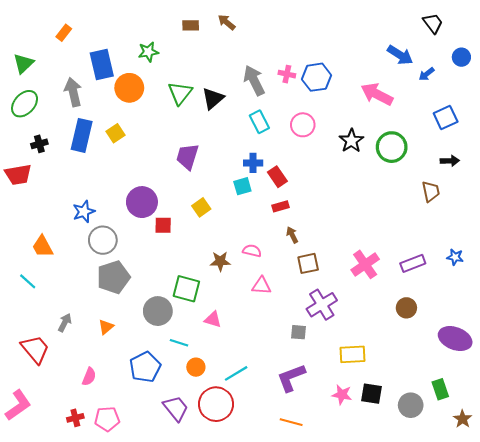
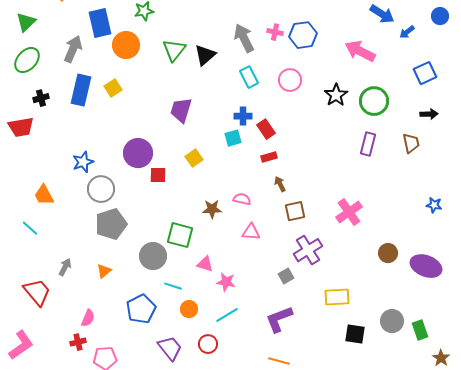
gray arrow: (73, 92) -> (73, 49), turned 36
purple rectangle: (413, 263) -> (368, 144), moved, turned -55
gray square: (299, 332) -> (286, 276), turned -35
purple ellipse: (455, 339) -> (426, 266), moved
pink star: (342, 395) -> (226, 282), moved
red circle: (216, 404) -> (208, 344), size x0.6
gray circle: (411, 405) -> (392, 321), moved
red cross: (75, 418) -> (78, 342), moved

